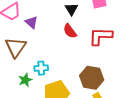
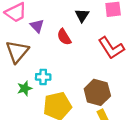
red semicircle: (70, 31) -> (64, 37), moved
red L-shape: (101, 36) -> (111, 48), turned -130

